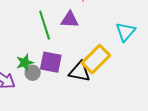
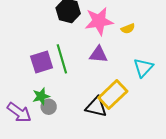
purple triangle: (70, 20) -> (98, 54), moved
purple square: (51, 62) -> (42, 62), moved, turned -30

